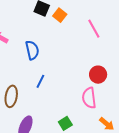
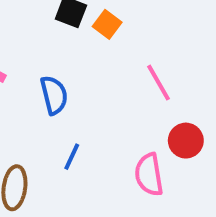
pink line: (94, 29) -> (159, 83), moved
pink semicircle: (89, 98) -> (149, 174), moved

